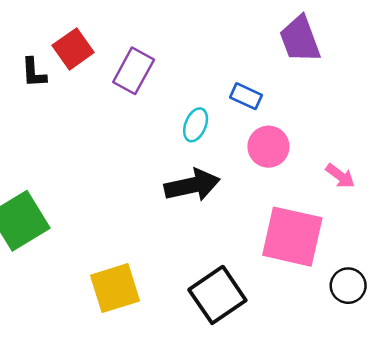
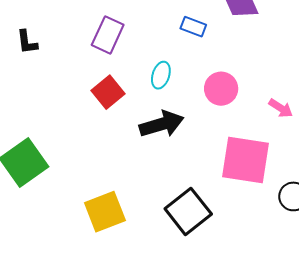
red square: (73, 49) -> (108, 92), moved
blue rectangle: (246, 96) -> (193, 27), moved

